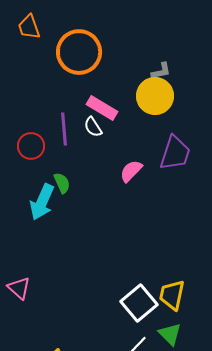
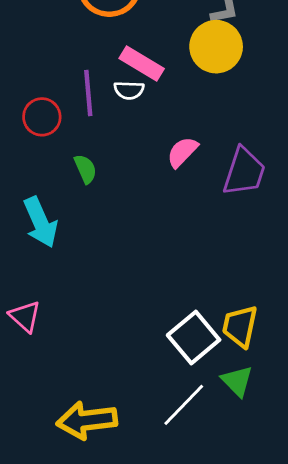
white semicircle: (93, 127) -> (129, 90), turned -55
purple trapezoid: (175, 153) -> (244, 172), moved
cyan arrow: (42, 202) -> (40, 222), moved, turned -48

